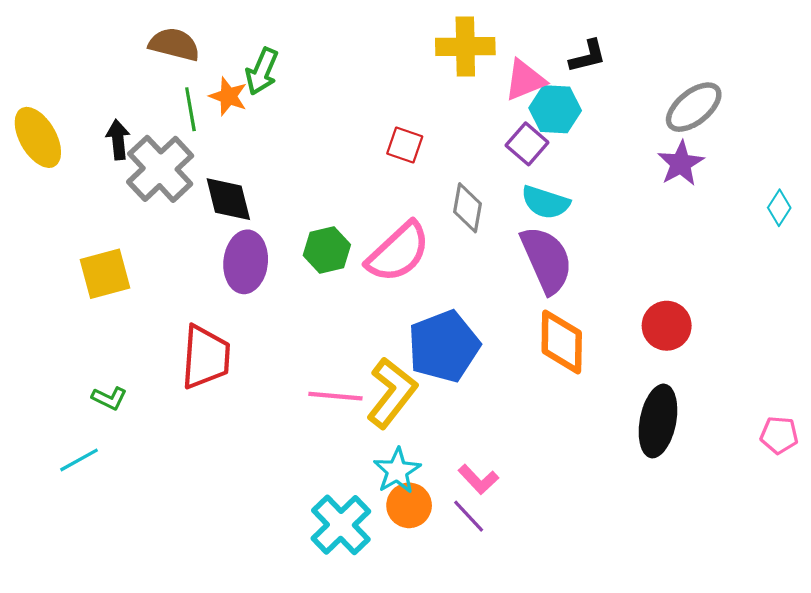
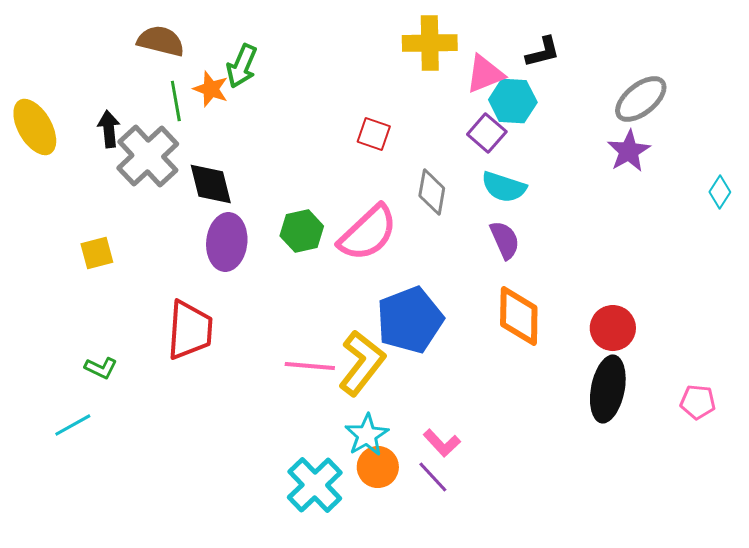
purple semicircle: (547, 260) -> (505, 240), size x0.6
yellow square: (105, 274) -> (97, 253), size x0.7
red circle: (667, 326) -> (613, 328), moved
pink pentagon: (779, 435) -> (698, 402), moved

